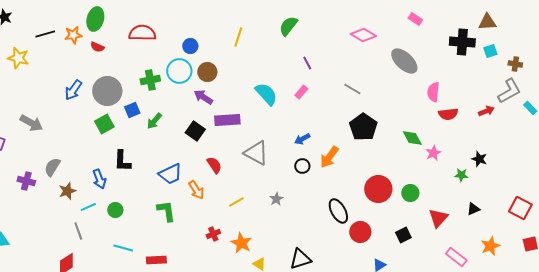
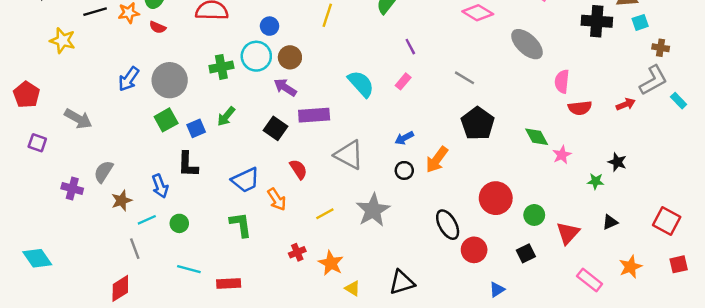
cyan square: (490, 51) -> (640, 22), moved
blue square: (132, 110) -> (196, 128), moved
green circle: (410, 193) -> (534, 215), moved
gray star: (276, 199) -> (373, 210), size x2.0

